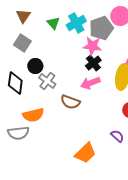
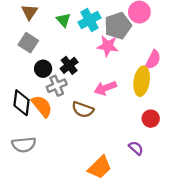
black cross: (93, 63) -> (69, 65), moved
gray cross: (47, 81) -> (57, 86), turned 30
black diamond: (15, 83) -> (22, 103), moved
orange semicircle: (33, 115) -> (42, 106), moved, turned -115

